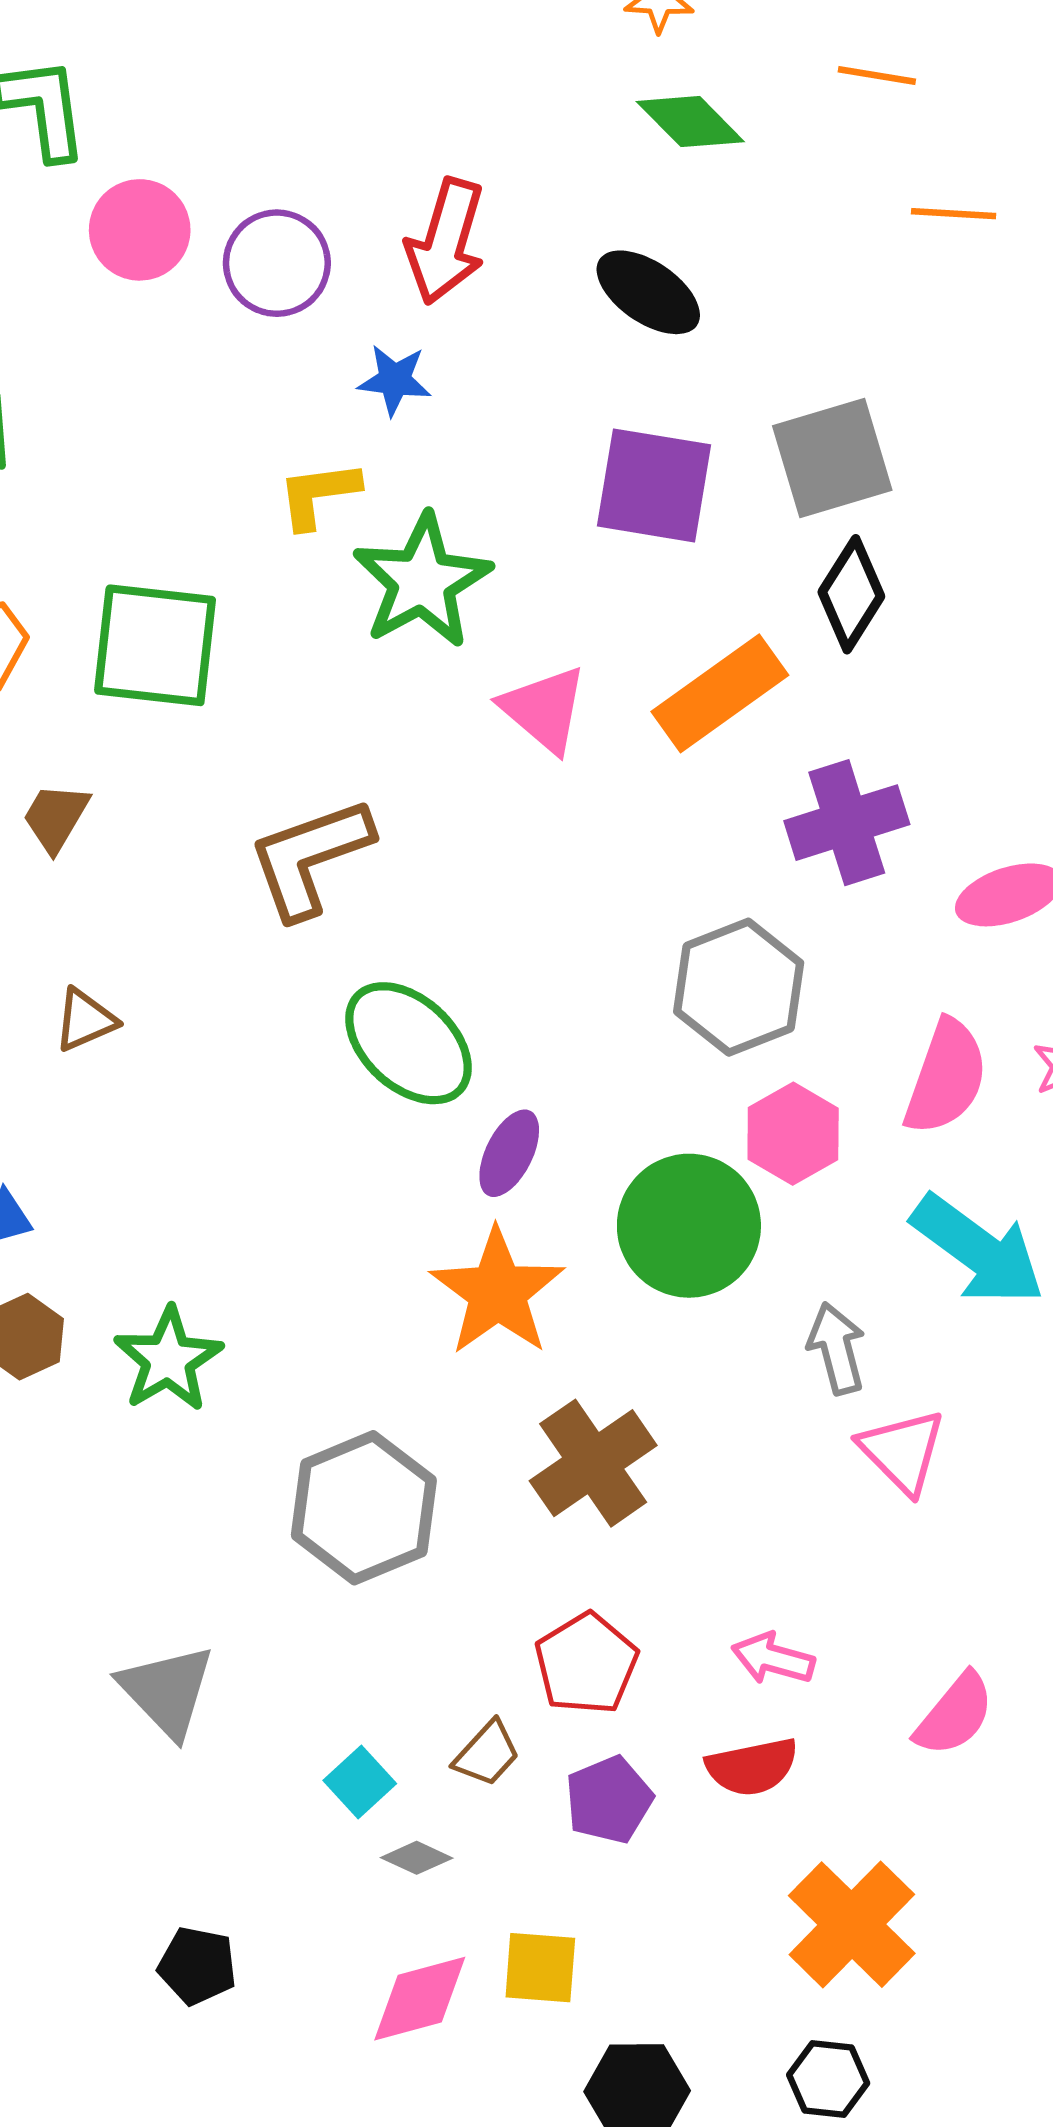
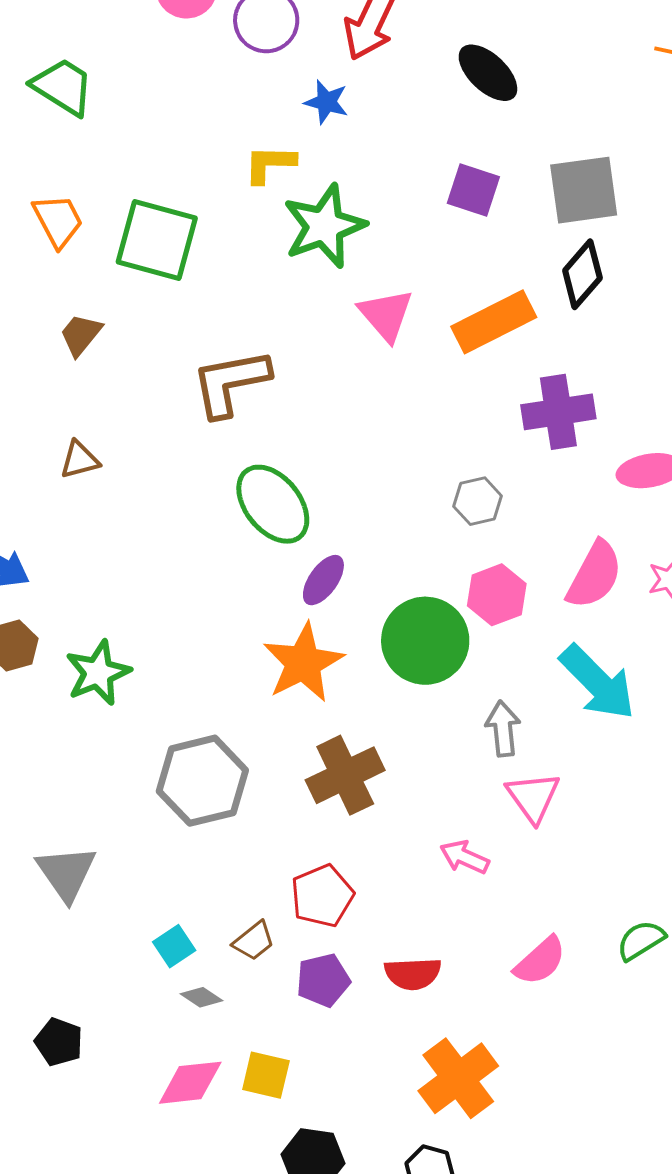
purple square: (654, 485) -> (473, 190), size x0.7
gray hexagon: (739, 987) -> (478, 501), size x0.6
pink arrow: (773, 1659) -> (464, 857), moved

